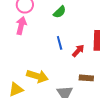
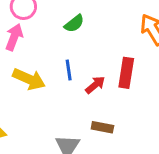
yellow arrow: (37, 76) -> (29, 79), moved

